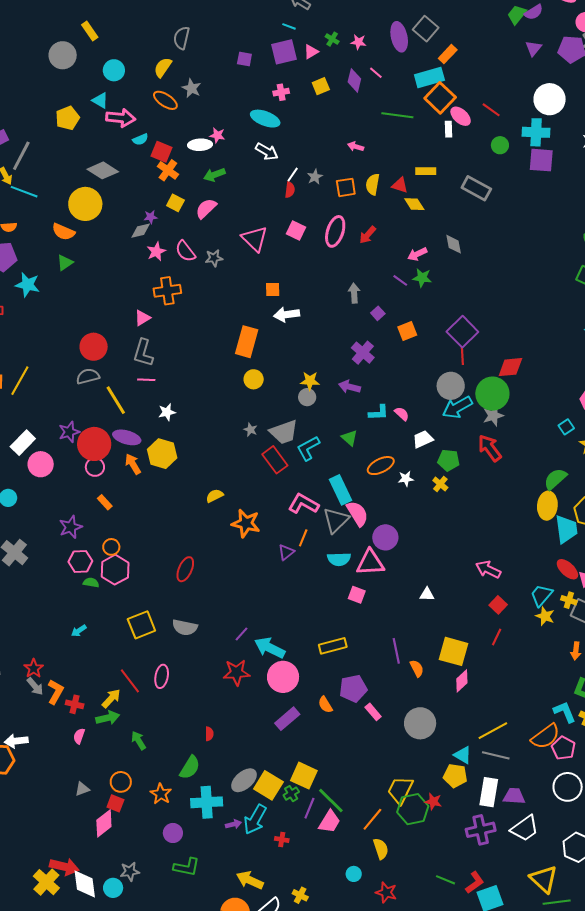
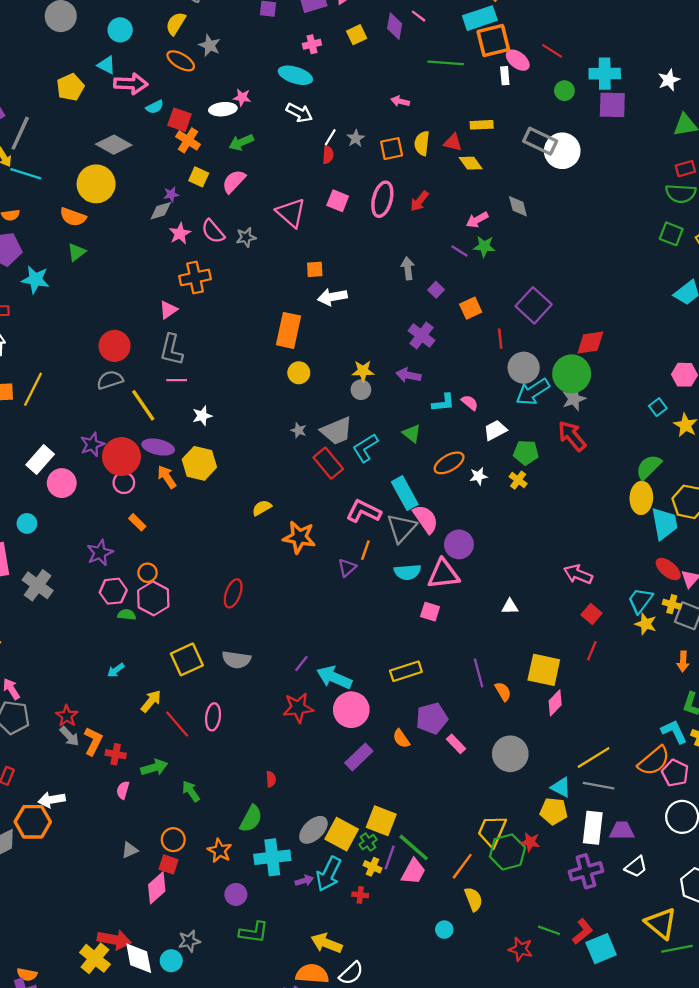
orange square: (440, 98) -> (493, 40), turned 36
white circle: (550, 99) -> (562, 151), moved
red line: (462, 356) -> (500, 339), moved
yellow arrow: (111, 698) -> (151, 701), moved
white trapezoid: (525, 828) -> (636, 867), size x0.7
red star: (386, 892) -> (521, 949), moved
yellow cross: (300, 895) -> (373, 867), moved

